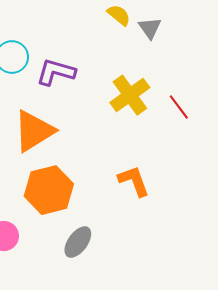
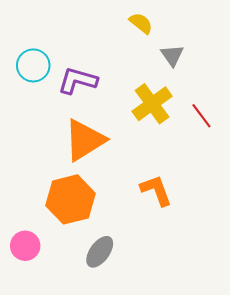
gray triangle: (150, 28) -> (172, 55), moved
orange triangle: (34, 131) -> (85, 140), moved

